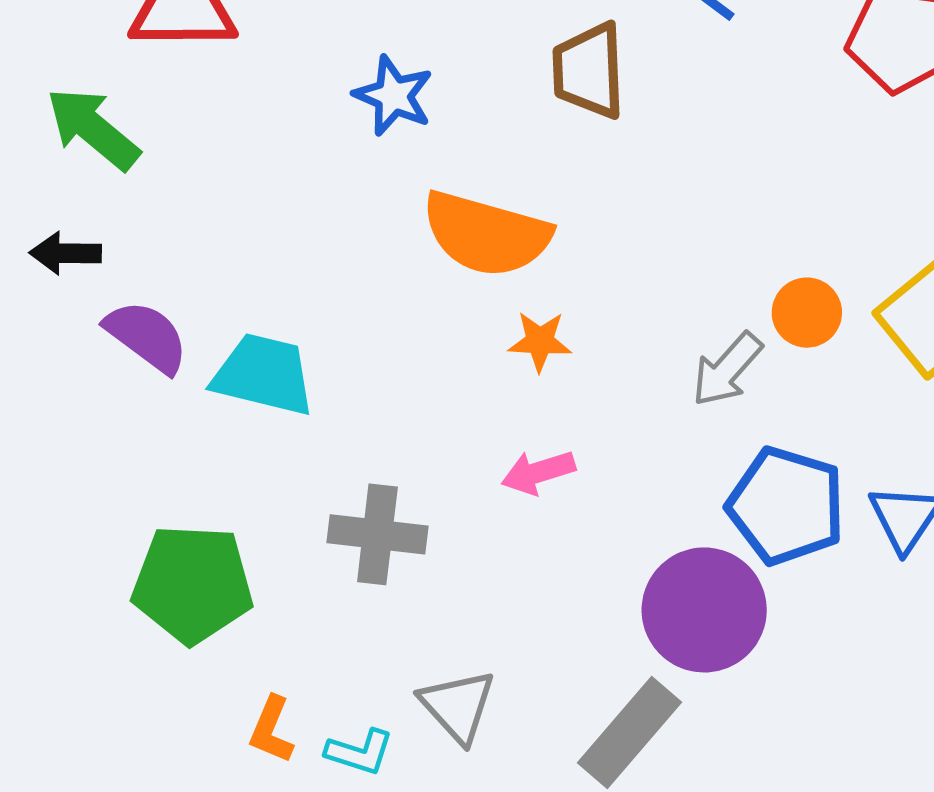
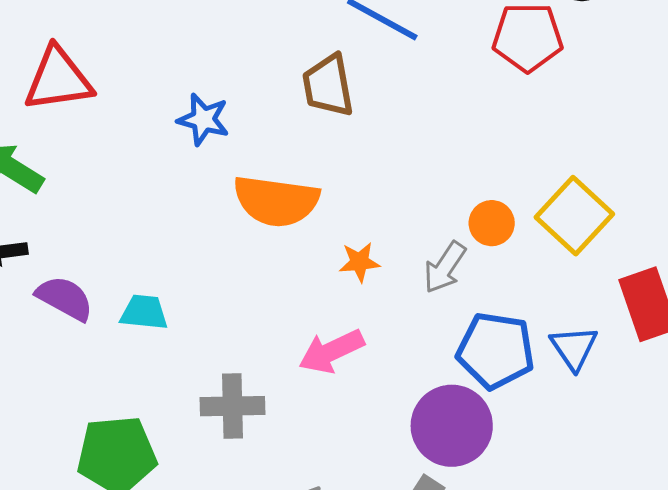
orange star: (540, 341) -> (359, 262), moved
cyan trapezoid: (264, 374) -> (144, 312), size x0.7
pink arrow: (538, 472) -> (331, 351), size x1.4

